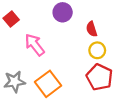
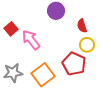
red square: (11, 19) -> (11, 29), moved
red pentagon: (99, 77) -> (74, 64), moved

